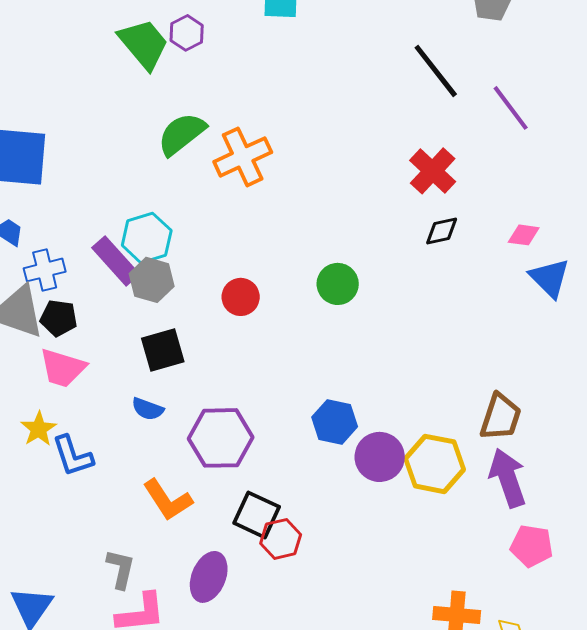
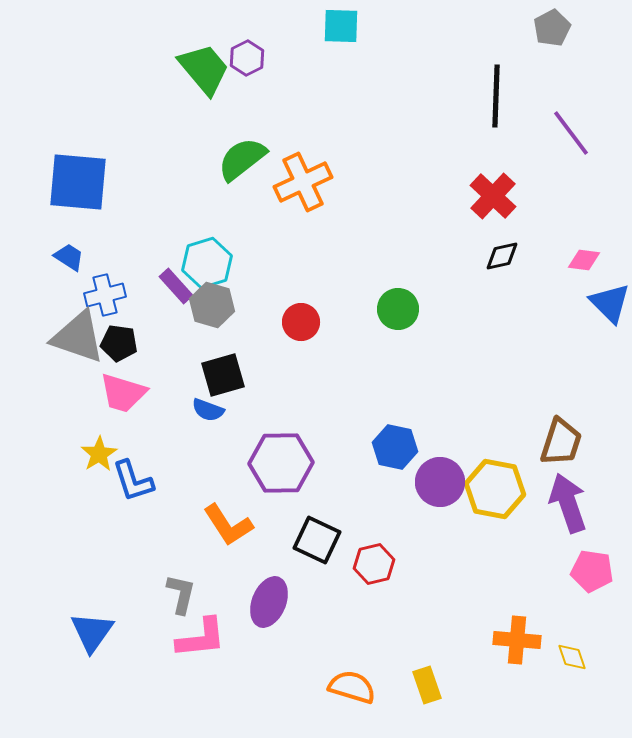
black line: (436, 71) -> (496, 96), turned 40
purple rectangle: (116, 261) -> (176, 286), size x0.7
blue semicircle: (148, 409) -> (208, 410), moved
red hexagon: (281, 539) -> (374, 564), moved

